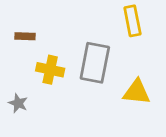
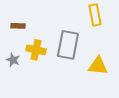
gray star: (18, 103) -> (13, 60), moved

